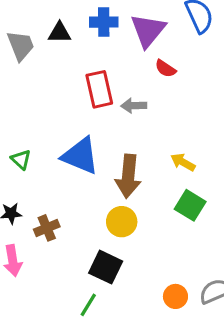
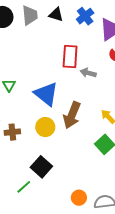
blue cross: (104, 22) -> (85, 16), turned 36
yellow circle: (122, 222) -> (45, 127), moved

